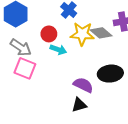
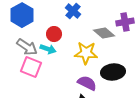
yellow star: (82, 34) -> (86, 53), moved
cyan arrow: (58, 50) -> (48, 49), moved

